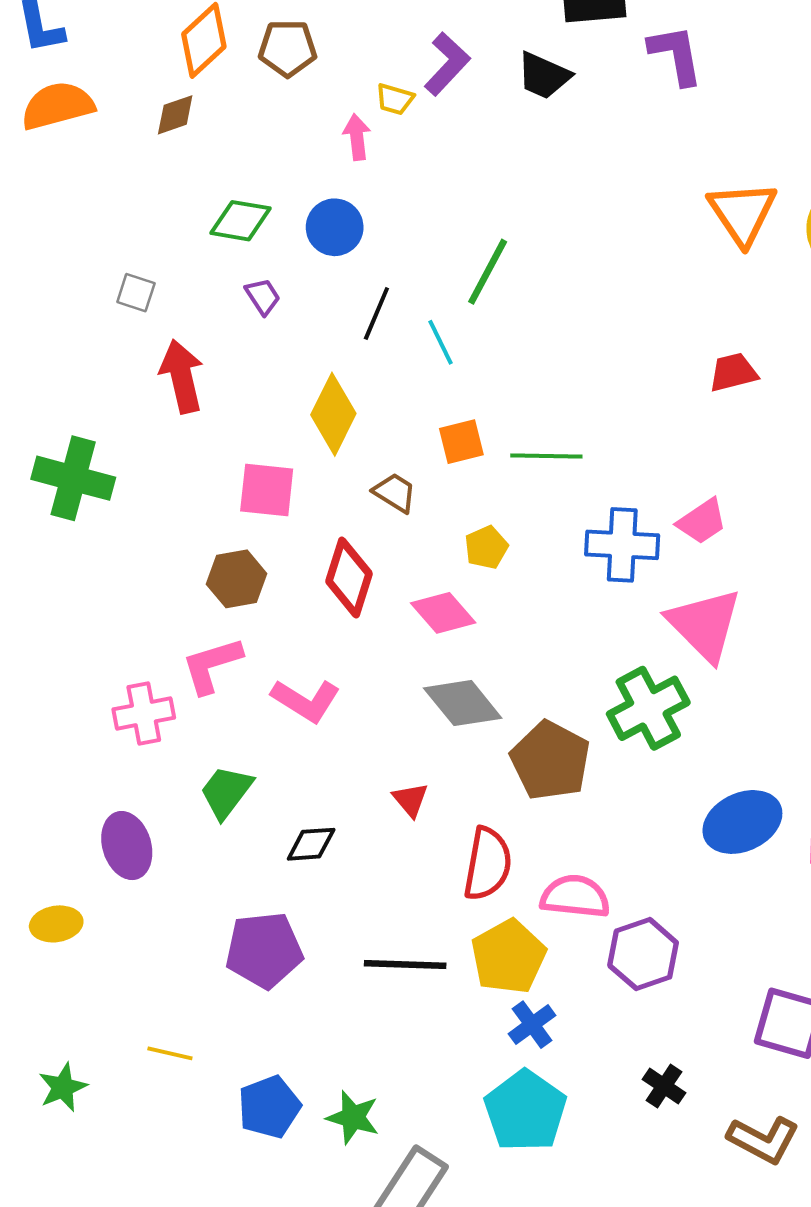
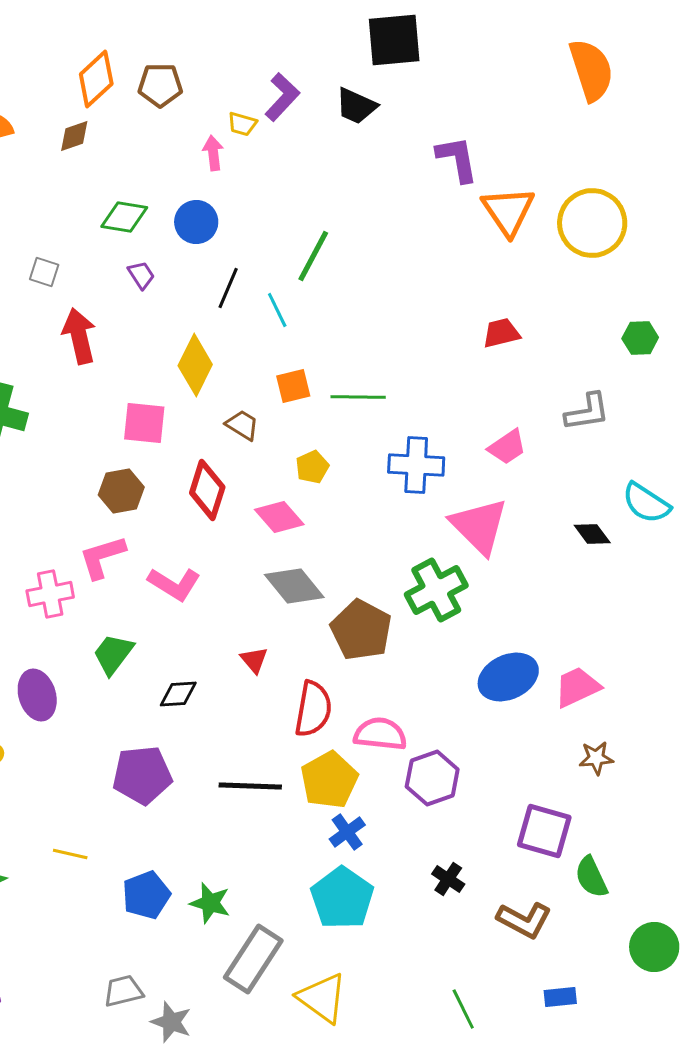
purple L-shape: (676, 55) -> (457, 159), moved
pink trapezoid: (702, 521) -> (507, 447), moved

